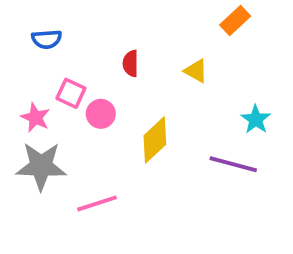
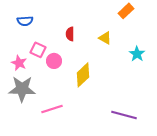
cyan star: (256, 119) -> (137, 54), moved
purple line: (233, 164) -> (124, 115), moved

